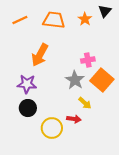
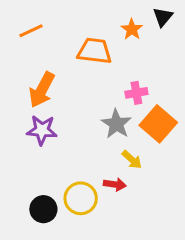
orange trapezoid: (54, 20) -> (95, 51), moved
orange arrow: (40, 55) -> (42, 90), moved
black circle: (28, 108) -> (43, 209), moved

